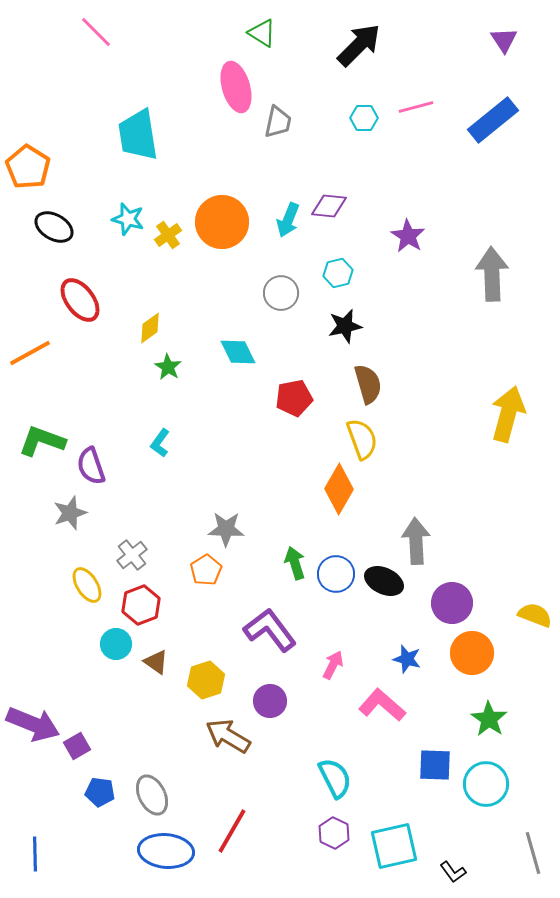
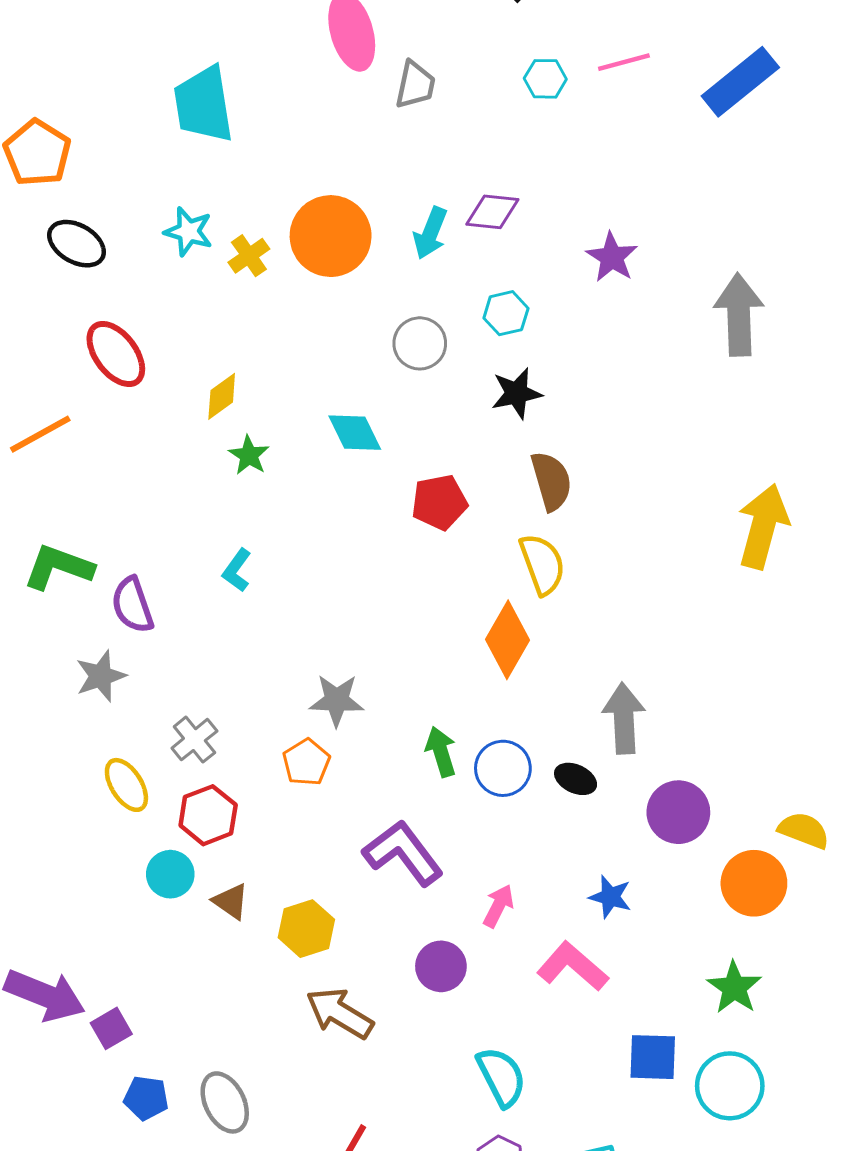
black ellipse: (384, 581) -> (576, 779), size x0.7
orange circle: (472, 653) -> (754, 883), moved
purple circle: (270, 701) -> (441, 966), moved

